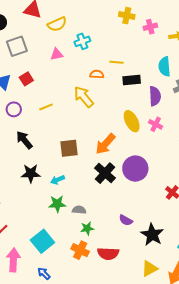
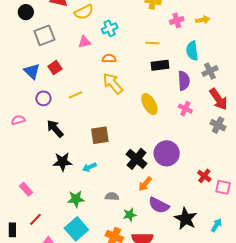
pink cross: (150, 27) -> (177, 20), moved
yellow line: (116, 62) -> (152, 43), moved
orange semicircle: (97, 74) -> (109, 58), moved
yellow ellipse: (132, 121) -> (149, 104), moved
orange arrow: (105, 144) -> (145, 184), moved, size x0.7
green star: (57, 204) -> (76, 199), moved
purple semicircle: (126, 220) -> (159, 205), size x1.5
green star: (87, 228) -> (130, 215), moved

